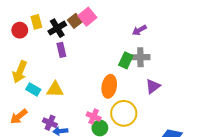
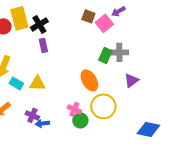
pink square: (87, 17) -> (104, 23), moved
brown square: (75, 21) -> (88, 16), moved, turned -32
yellow rectangle: (36, 22) -> (19, 18), size x1.6
purple arrow: (139, 30) -> (118, 11), moved
orange ellipse: (109, 86) -> (89, 80), turned -40

